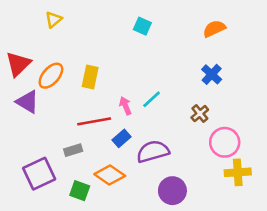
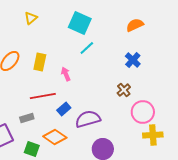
yellow triangle: (54, 20) -> (31, 18), moved
cyan square: (142, 26) -> (80, 23), size x1.6
cyan line: (152, 99) -> (87, 48), moved
pink arrow: (125, 106) -> (66, 74), moved

